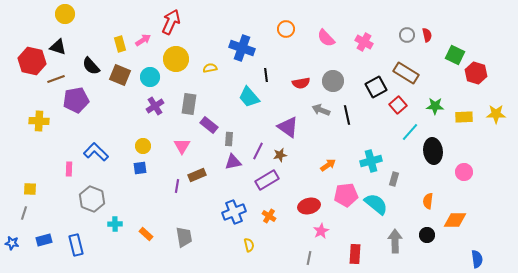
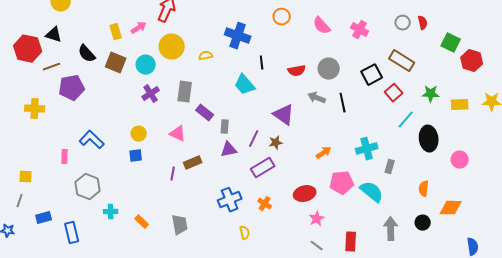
pink triangle: (182, 146) -> (178, 134), turned -36
blue rectangle: (44, 240) -> (44, 218), moved
gray line: (309, 258) -> (317, 246), moved, turned -64

